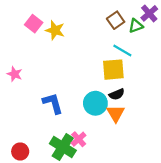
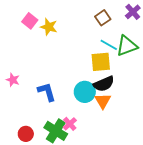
green triangle: (136, 26) -> (127, 46), moved, size x1.6
pink star: (15, 74) -> (13, 80), moved
black semicircle: (117, 94) -> (104, 84), size x1.5
red circle: (20, 151) -> (26, 134), moved

